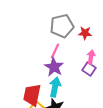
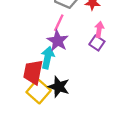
cyan arrow: (55, 87) -> (48, 58), moved

